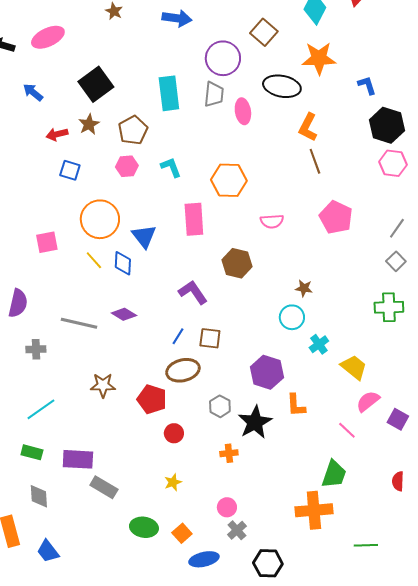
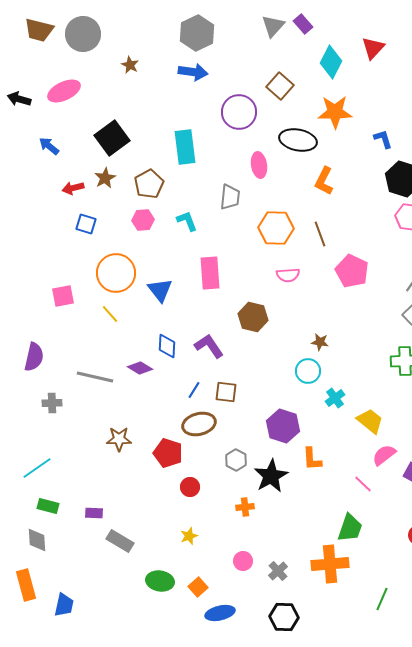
gray trapezoid: (214, 94) -> (230, 197), moved
brown line: (315, 161) -> (320, 234), moved
orange hexagon: (229, 180) -> (276, 228), moved
blue diamond: (123, 263) -> (167, 346), moved
cyan line: (41, 409) -> (37, 468), moved
purple rectangle: (78, 459) -> (94, 513), size x0.6
gray diamond: (39, 496) -> (37, 540), moved
gray cross: (237, 530) -> (278, 571), moved
green line: (366, 545) -> (382, 599), turned -65
blue trapezoid: (48, 551) -> (64, 605), turned -130

